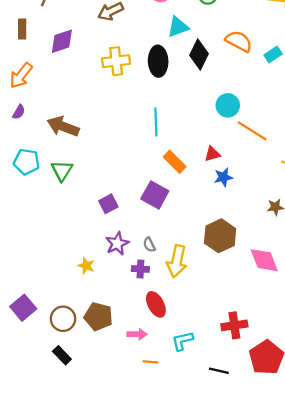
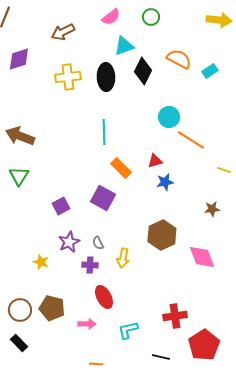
yellow arrow: (177, 261) -> (123, 258), size x0.7
orange line: (150, 362) -> (96, 364), moved

